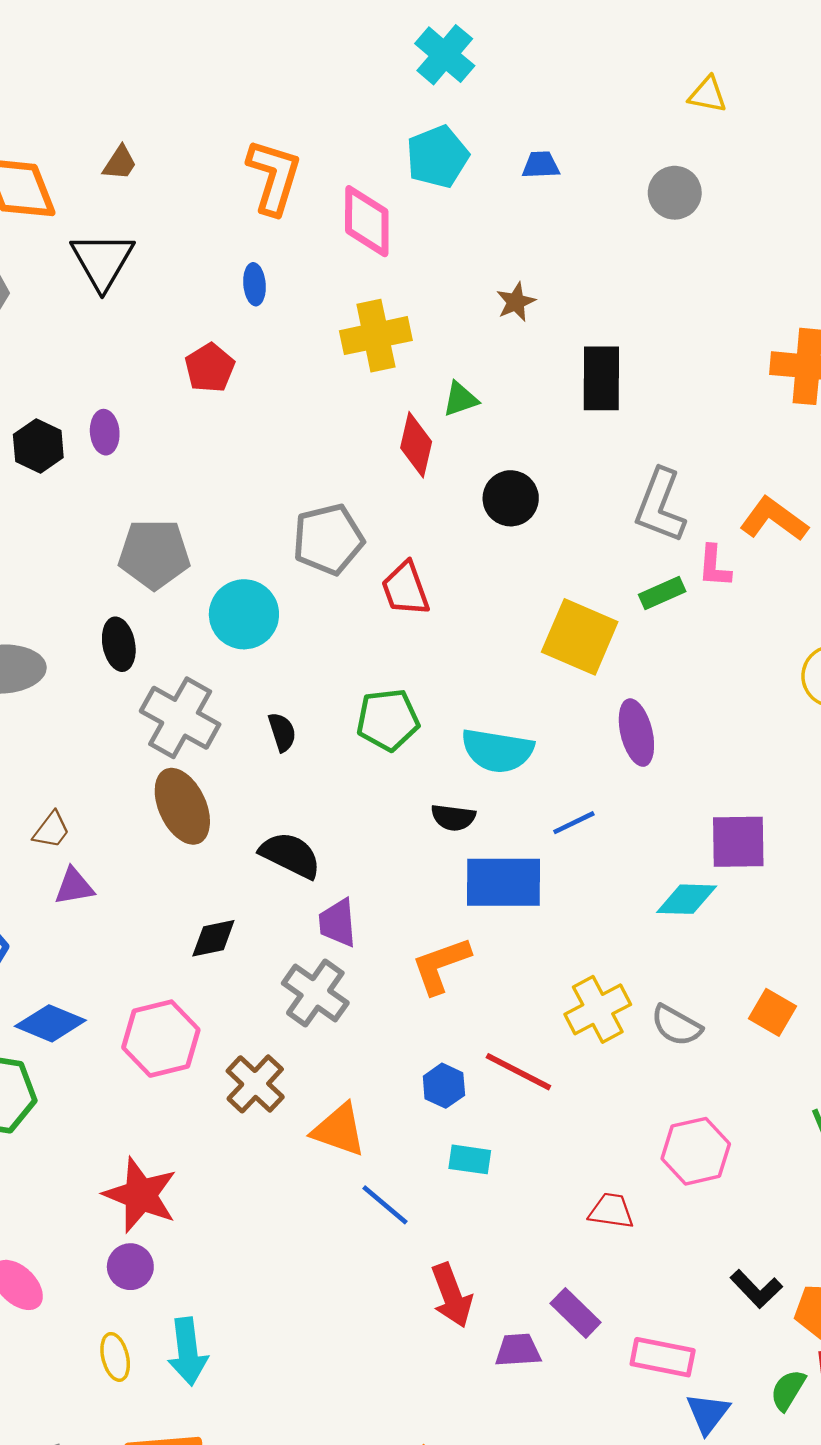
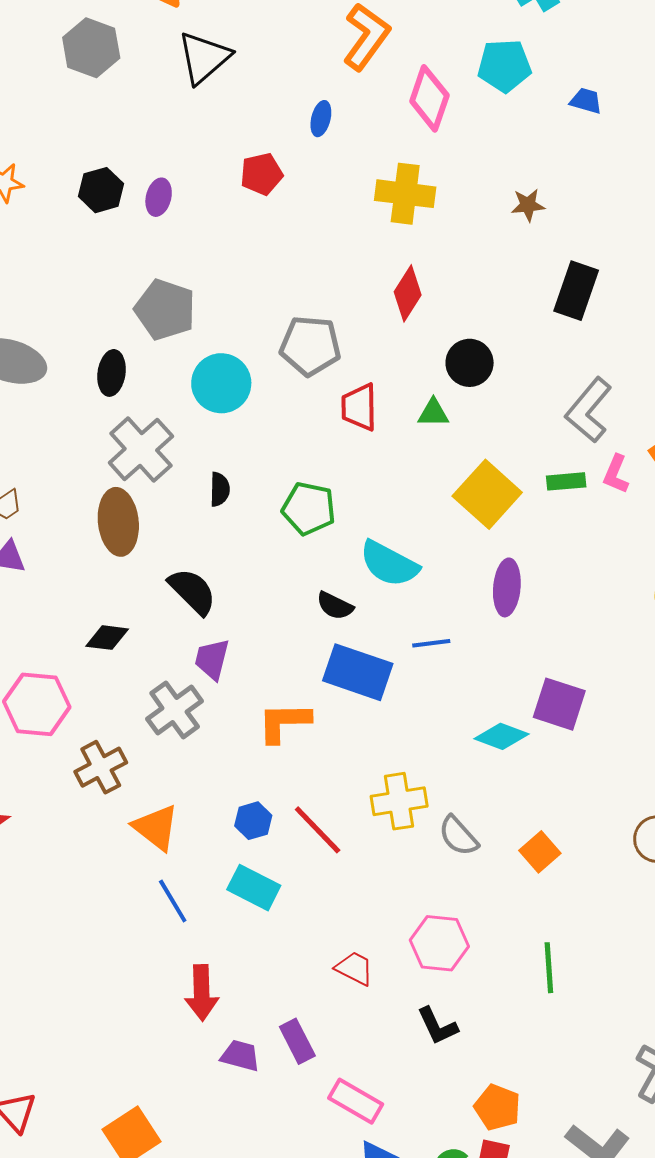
green triangle: (460, 399) -> (433, 413), moved
cyan rectangle: (470, 1159) -> (254, 888), size x1.4
black L-shape: (756, 1289) -> (437, 1026), moved

